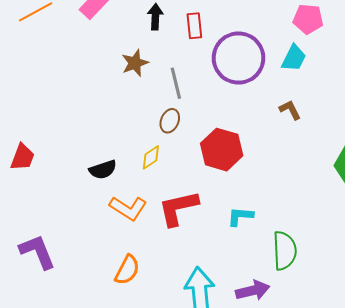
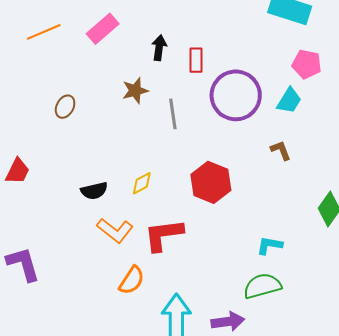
brown ellipse: (170, 121) -> (65, 107), moved
cyan L-shape: (240, 216) -> (270, 245), moved
green semicircle: (285, 251) -> (262, 286), turned -108
orange semicircle: (127, 270) -> (132, 280), moved

